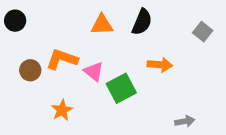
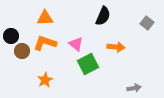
black circle: (15, 21) -> (11, 36), moved
orange triangle: (102, 25) -> (45, 18), moved
pink triangle: (94, 72) -> (76, 44), moved

